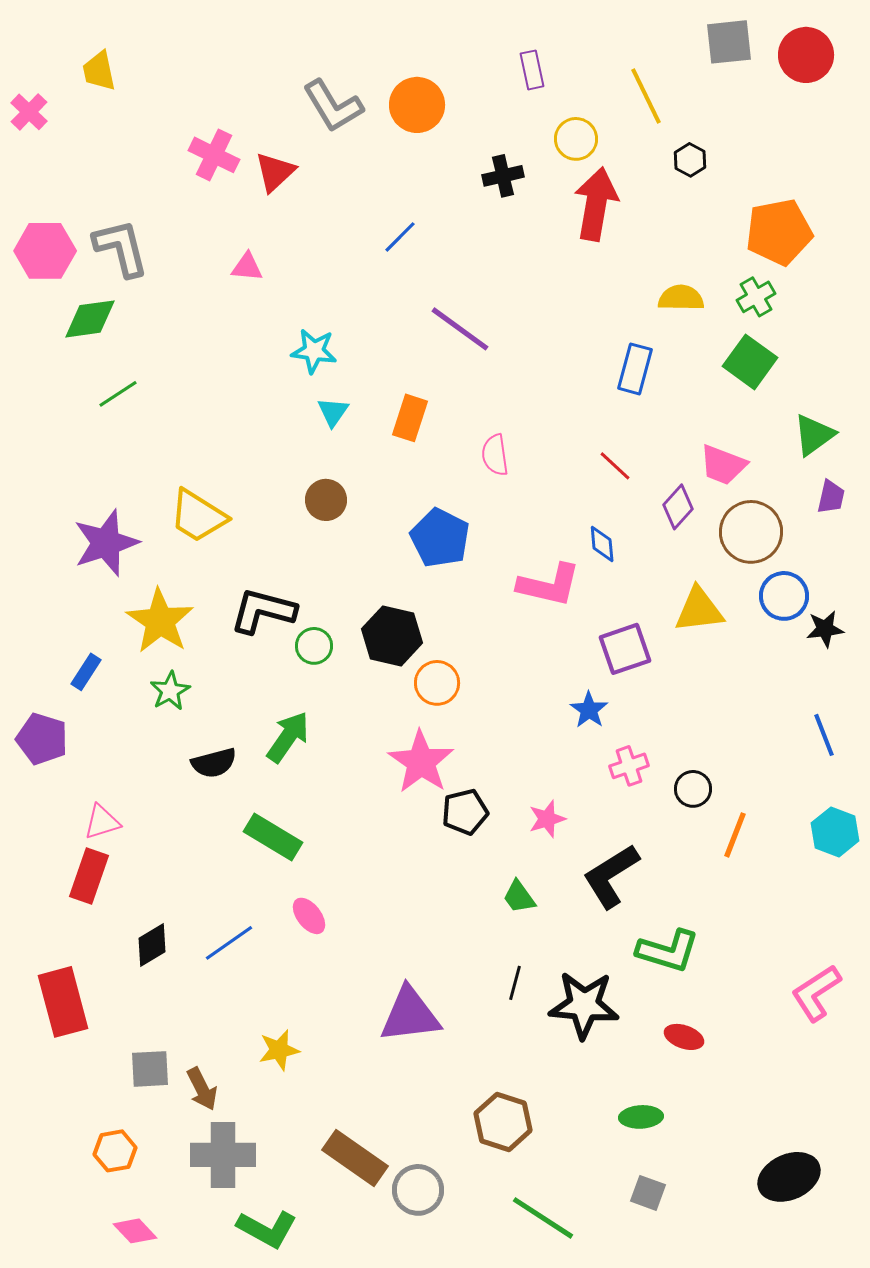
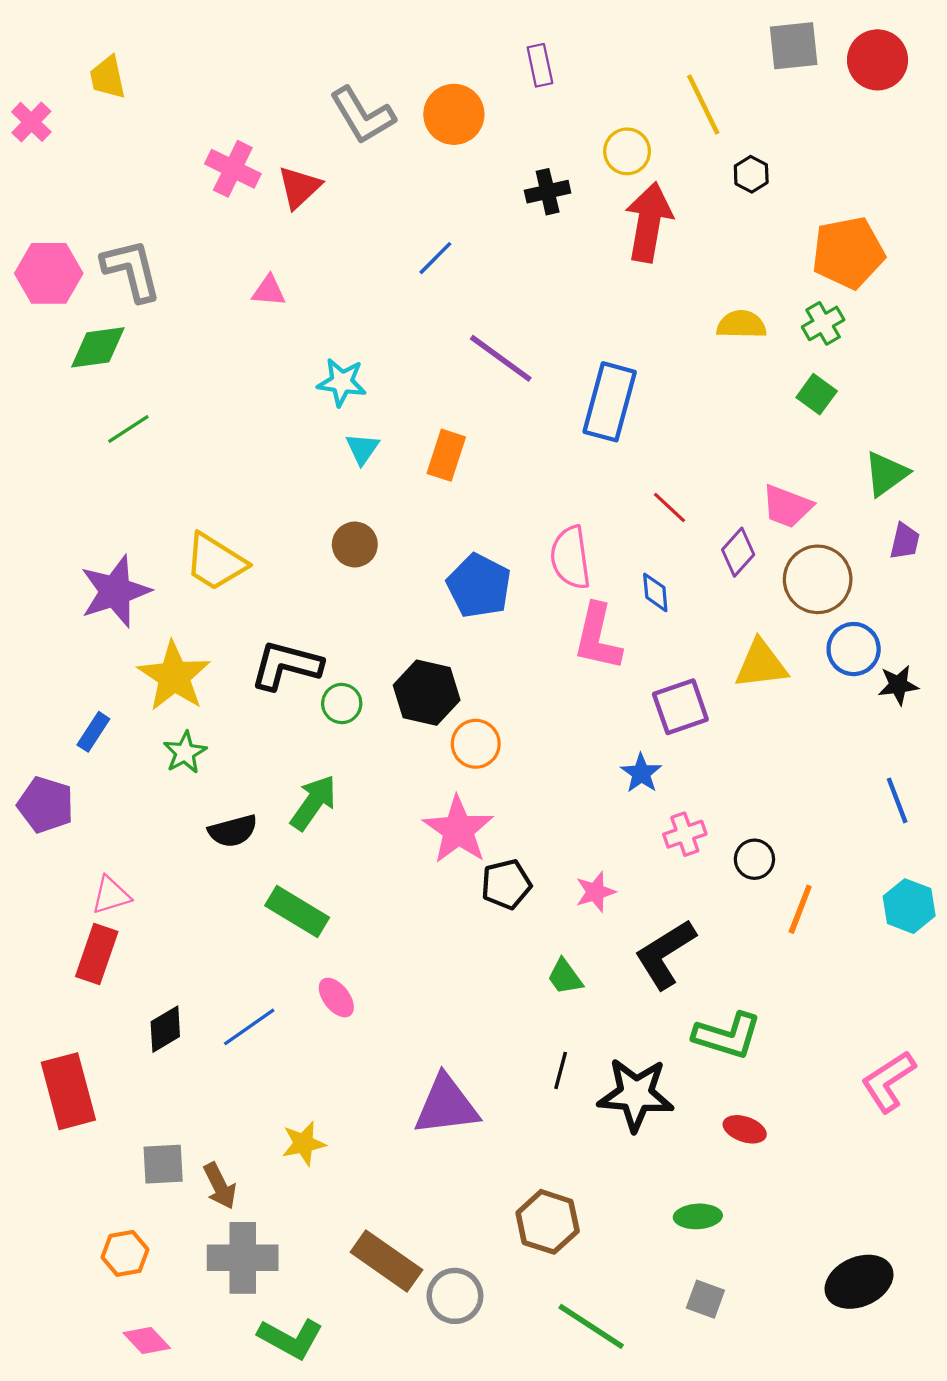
purple rectangle: (532, 70) -> (540, 65), moved
green square: (750, 362) -> (817, 394), size x0.7
blue rectangle: (635, 369) -> (610, 402), moved, size x1.4
pink semicircle: (495, 455) -> (570, 558), moved, size x1.4
pink L-shape: (549, 585) -> (598, 637), turned 90

